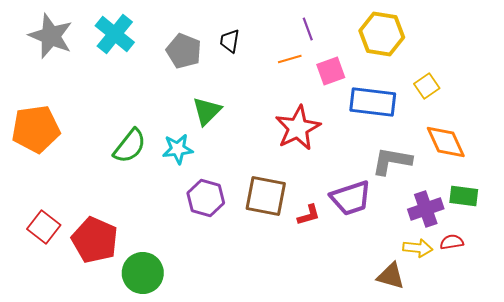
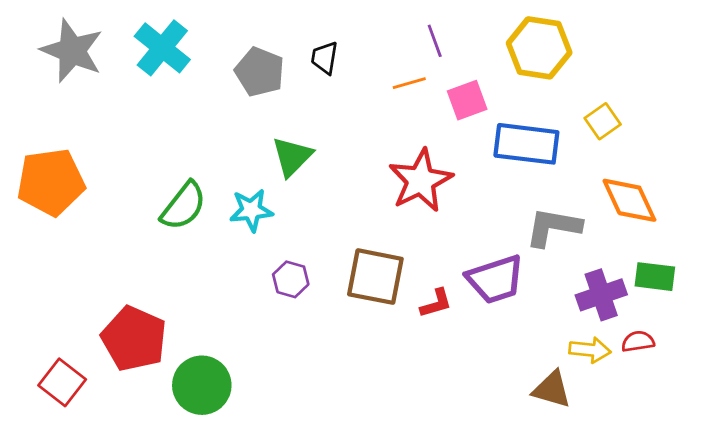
purple hexagon: (206, 198) -> (291, 279), size x0.7
red square: (44, 227) -> (62, 382), moved

